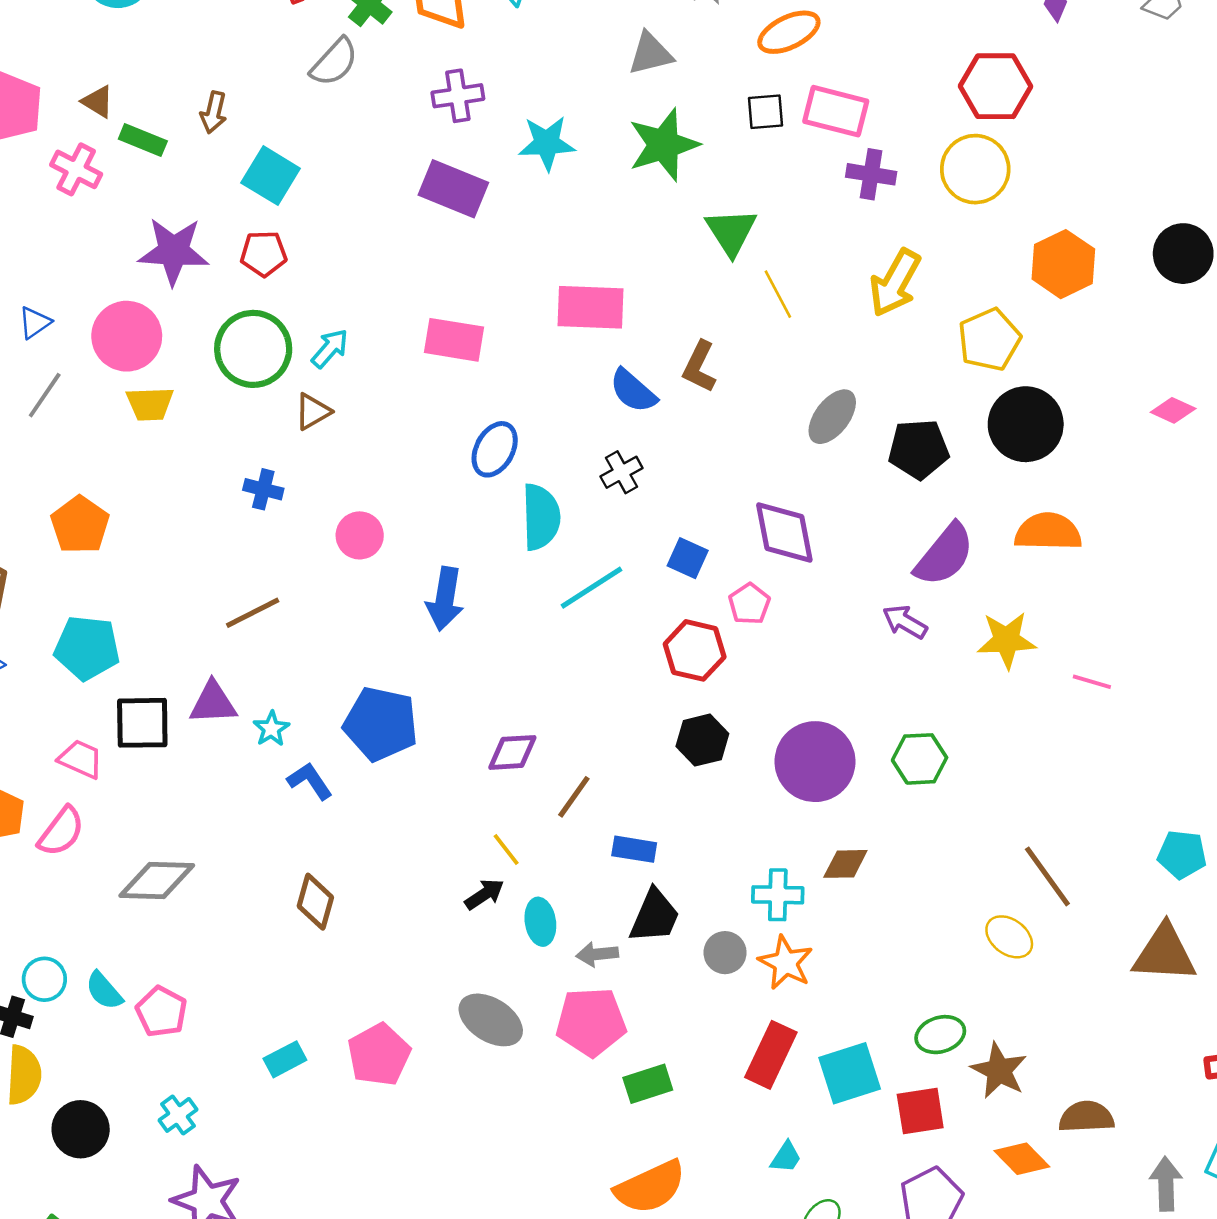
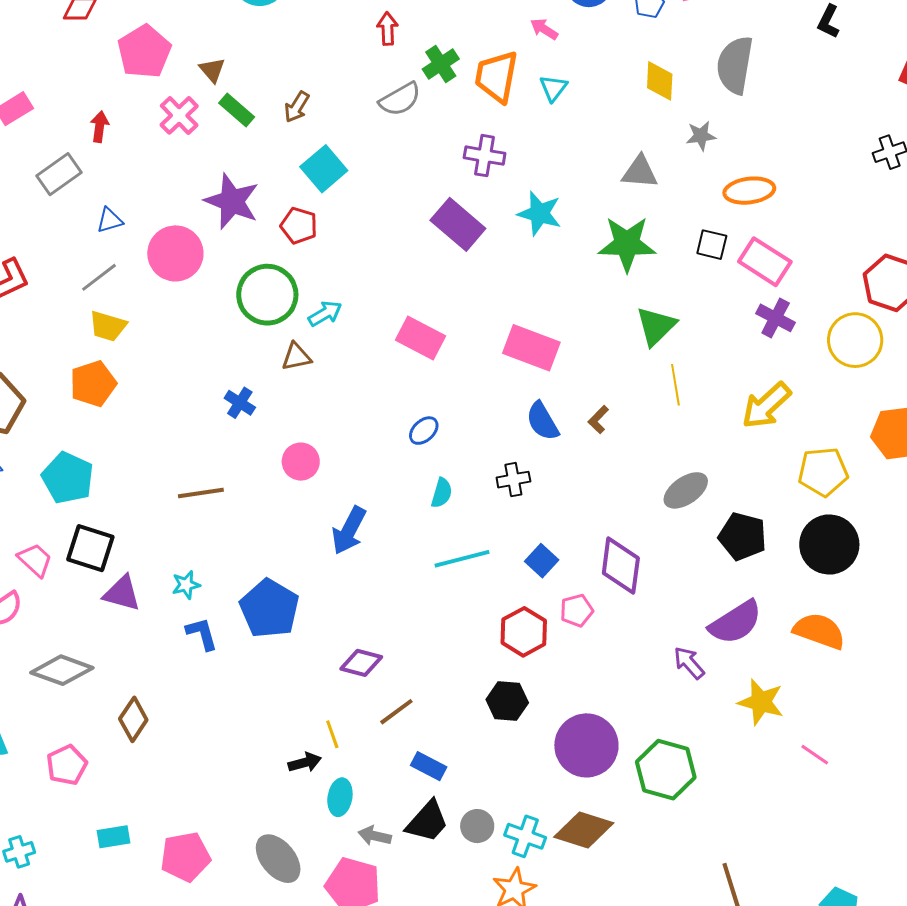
brown L-shape: (699, 367) -> (598, 420), size x0.7
yellow trapezoid: (150, 404) -> (108, 326), moved
blue ellipse: (495, 449) -> (424, 431), size x0.7
cyan semicircle: (541, 517) -> (442, 493), size x0.6
purple triangle: (213, 703) -> (122, 593), moved
green hexagon: (920, 759) -> (666, 770), size x1.4
brown diamond: (845, 864) -> (584, 830), size x1.5
brown diamond: (315, 902) -> (133, 719), moved
gray circle: (725, 953) -> (477, 826), moved
pink pentagon: (161, 1012) -> (67, 765), moved

